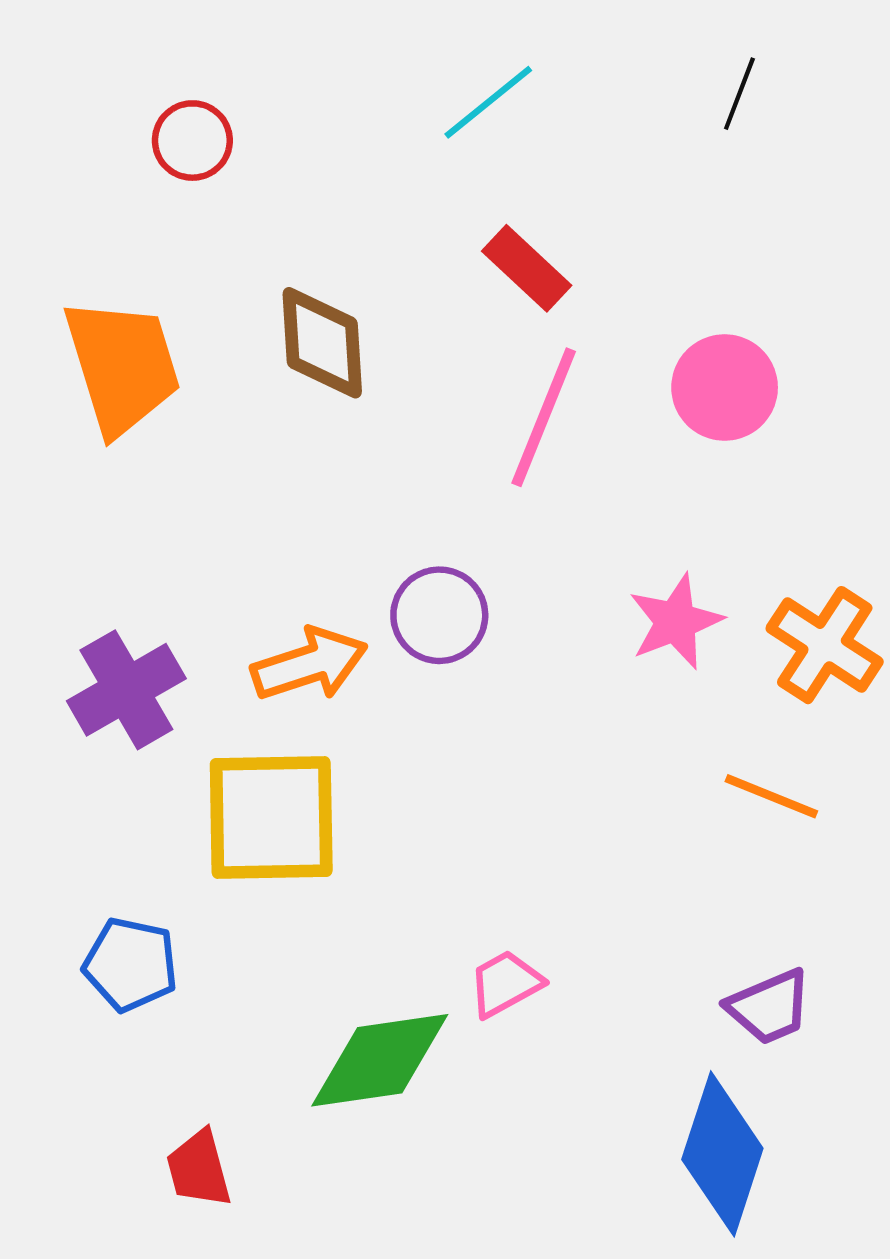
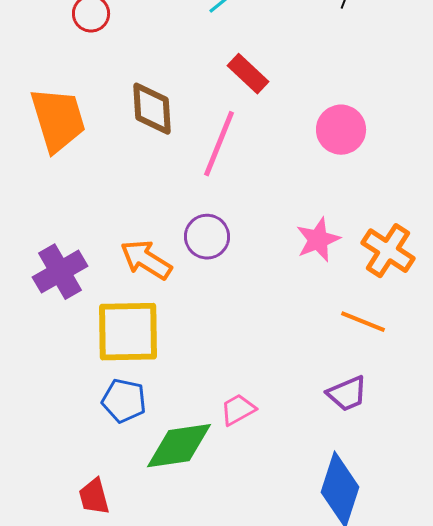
pink line: (544, 417) -> (219, 144), moved
orange arrow: (309, 664) -> (146, 260), turned -130
blue pentagon: (131, 964) -> (124, 401), moved
purple trapezoid: (769, 1007) -> (347, 394), moved

